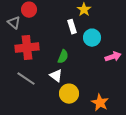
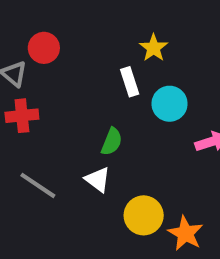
red cross: (27, 48) -> (22, 116), moved, size x0.7
yellow circle: (69, 94) -> (144, 215), moved

